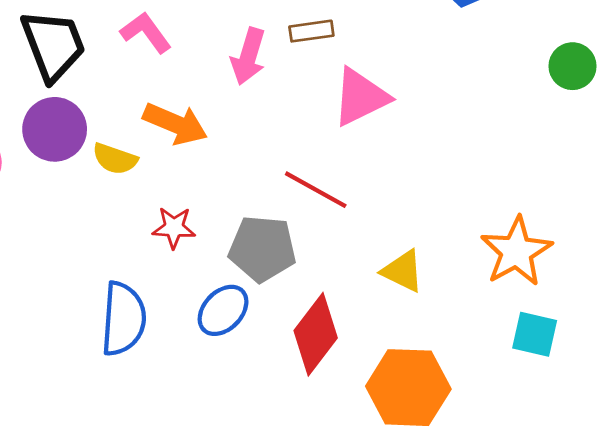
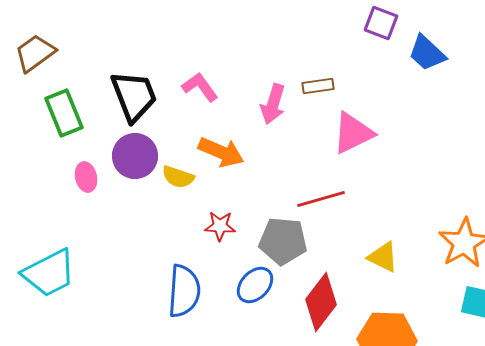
red line: (316, 190) -> (321, 199), turned -45

